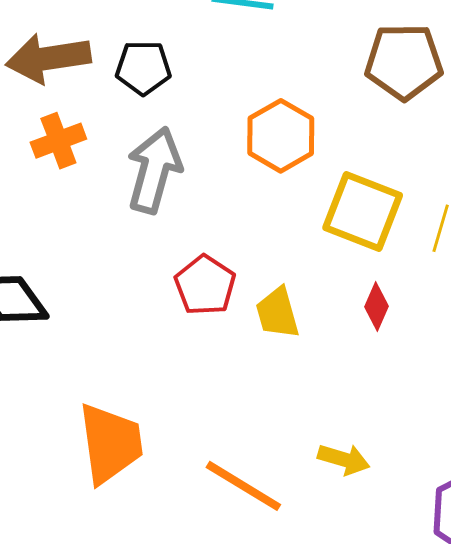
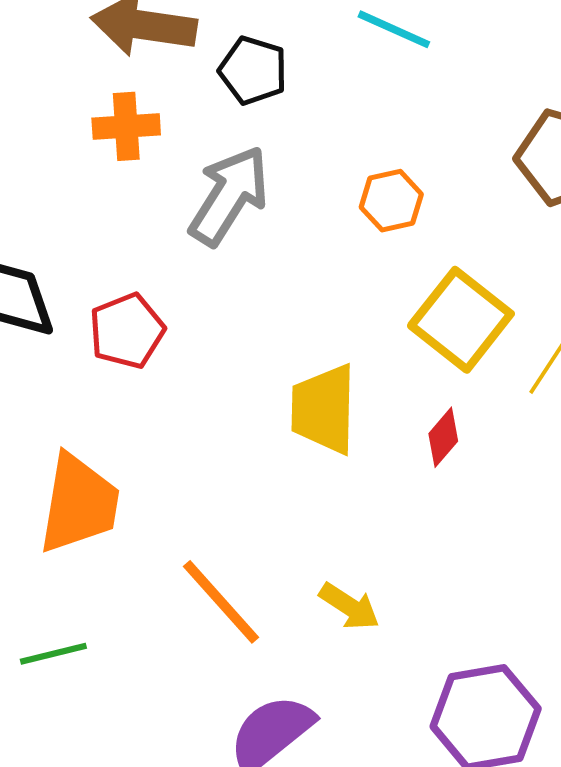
orange hexagon: (281, 136) -> (391, 201), size x0.7
red pentagon: (205, 285) -> (127, 331), moved
yellow trapezoid: (277, 313) -> (324, 409), size x1.4

